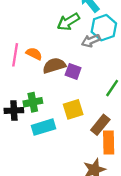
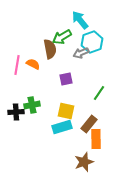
brown semicircle: (54, 66) -> (50, 49), moved, turned 96
purple square: (73, 71) -> (66, 79), turned -32
yellow square: (73, 109) -> (66, 111), turned 30
cyan rectangle: (43, 127) -> (62, 127), moved

